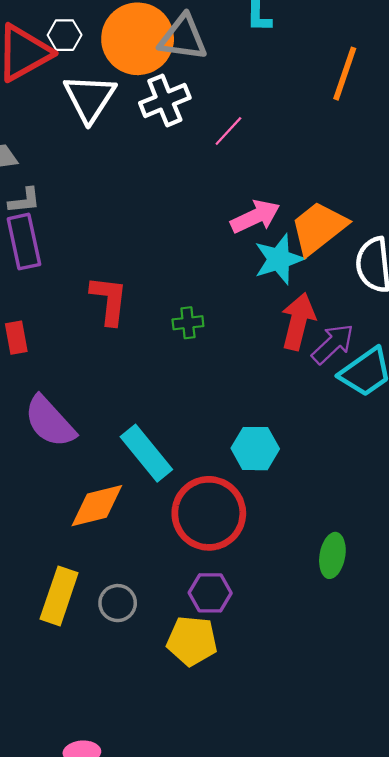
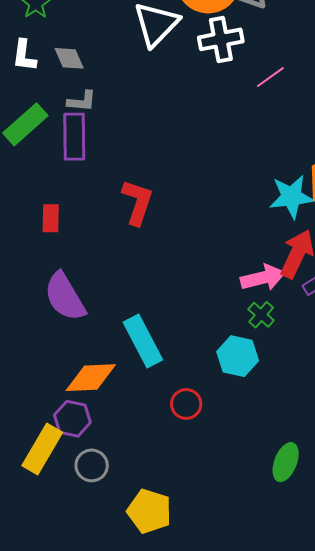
pink arrow: (255, 217) -> (263, 278), moved
green cross: (188, 323) -> (261, 315), moved, turned 36
red circle: (209, 513) -> (186, 404), size x0.5
purple hexagon: (210, 593) -> (72, 419), moved

